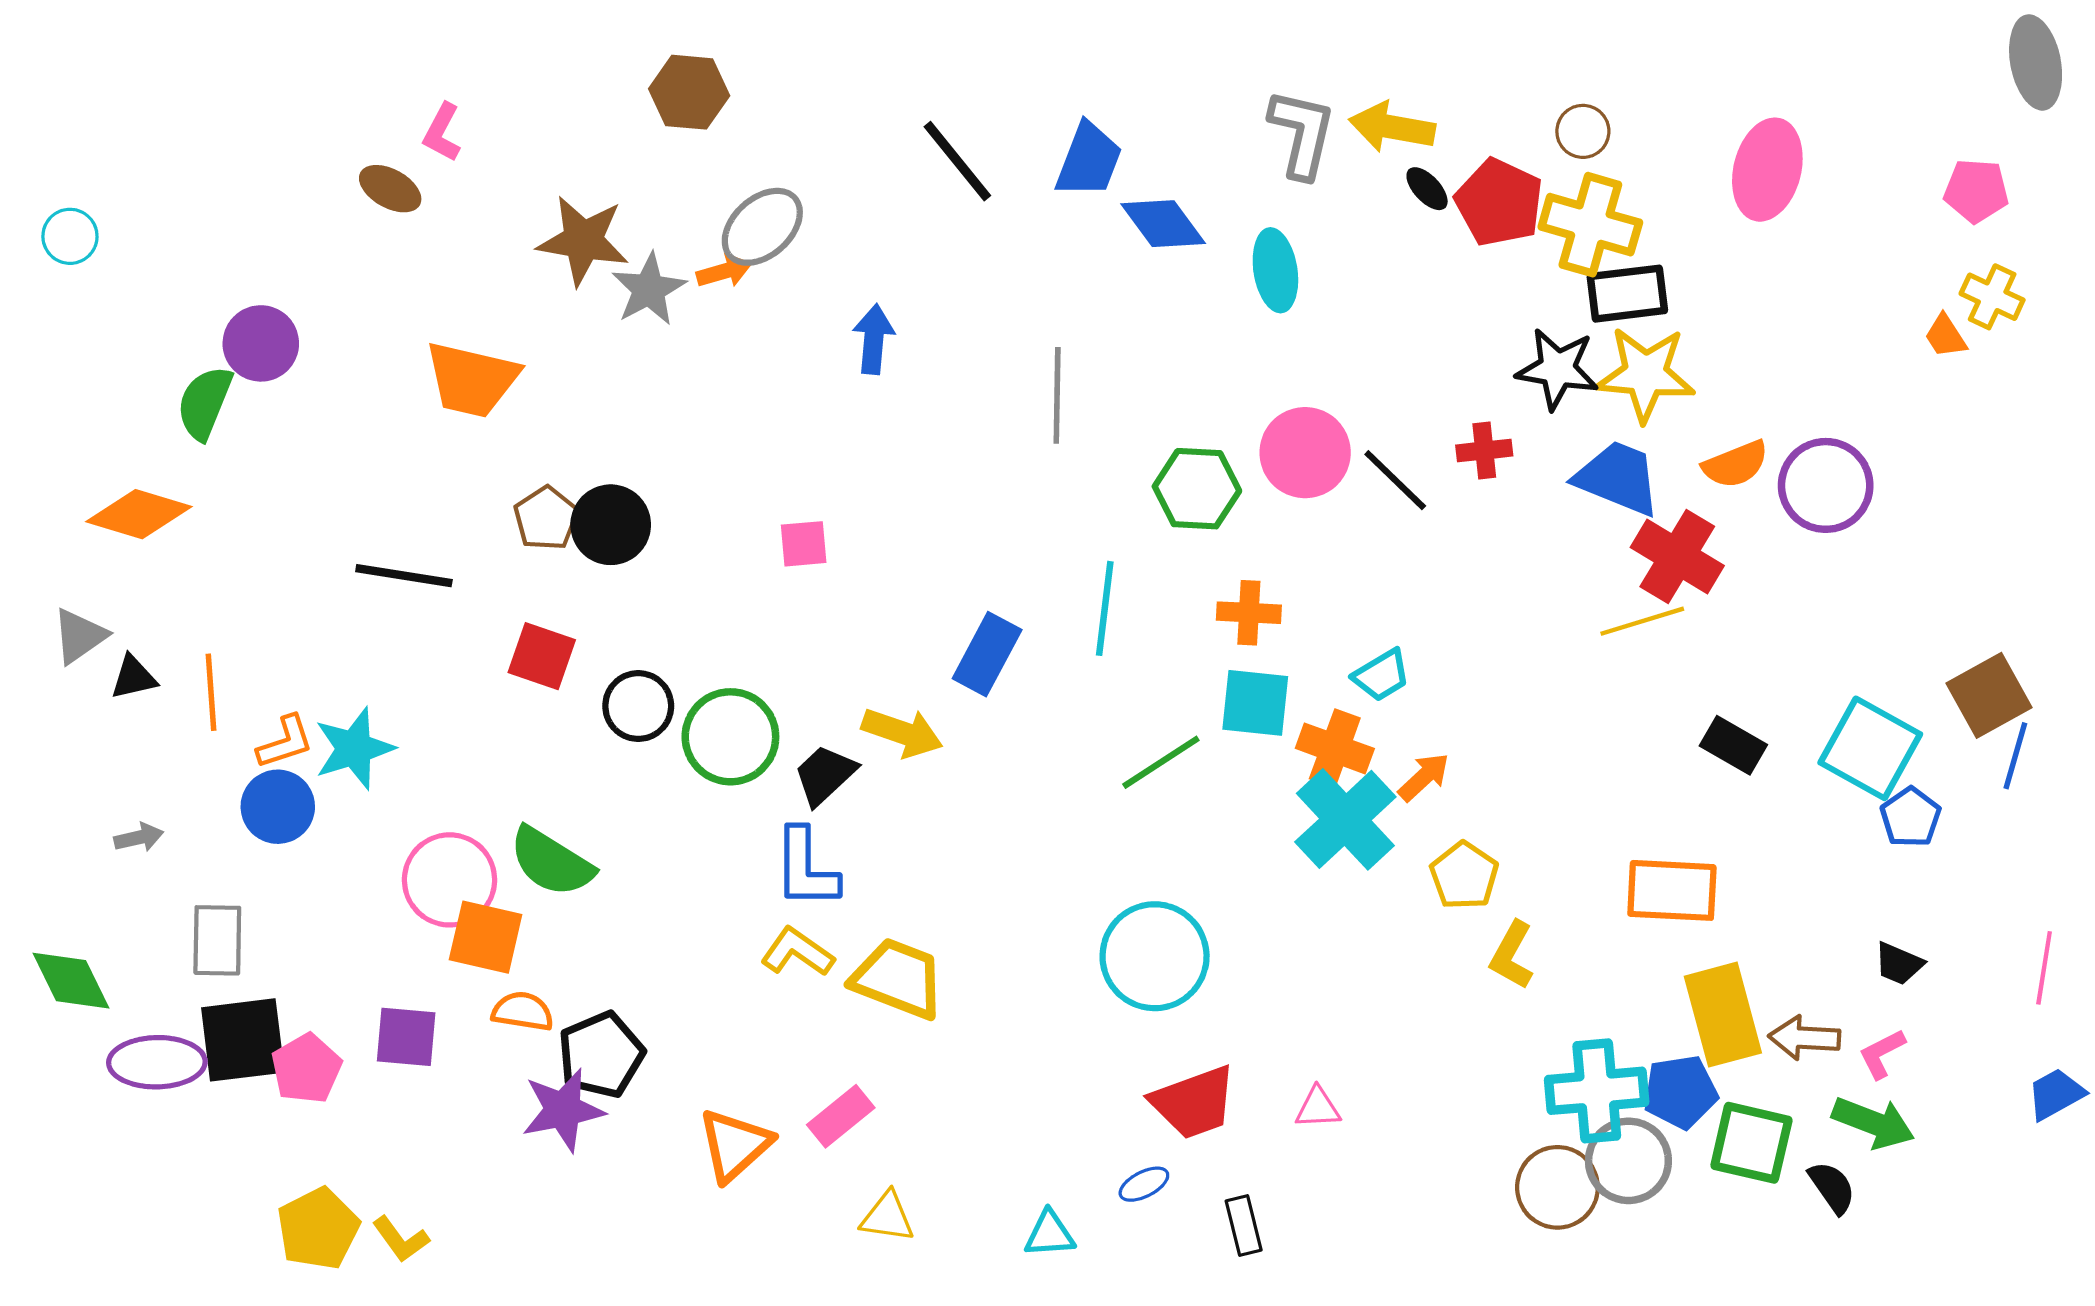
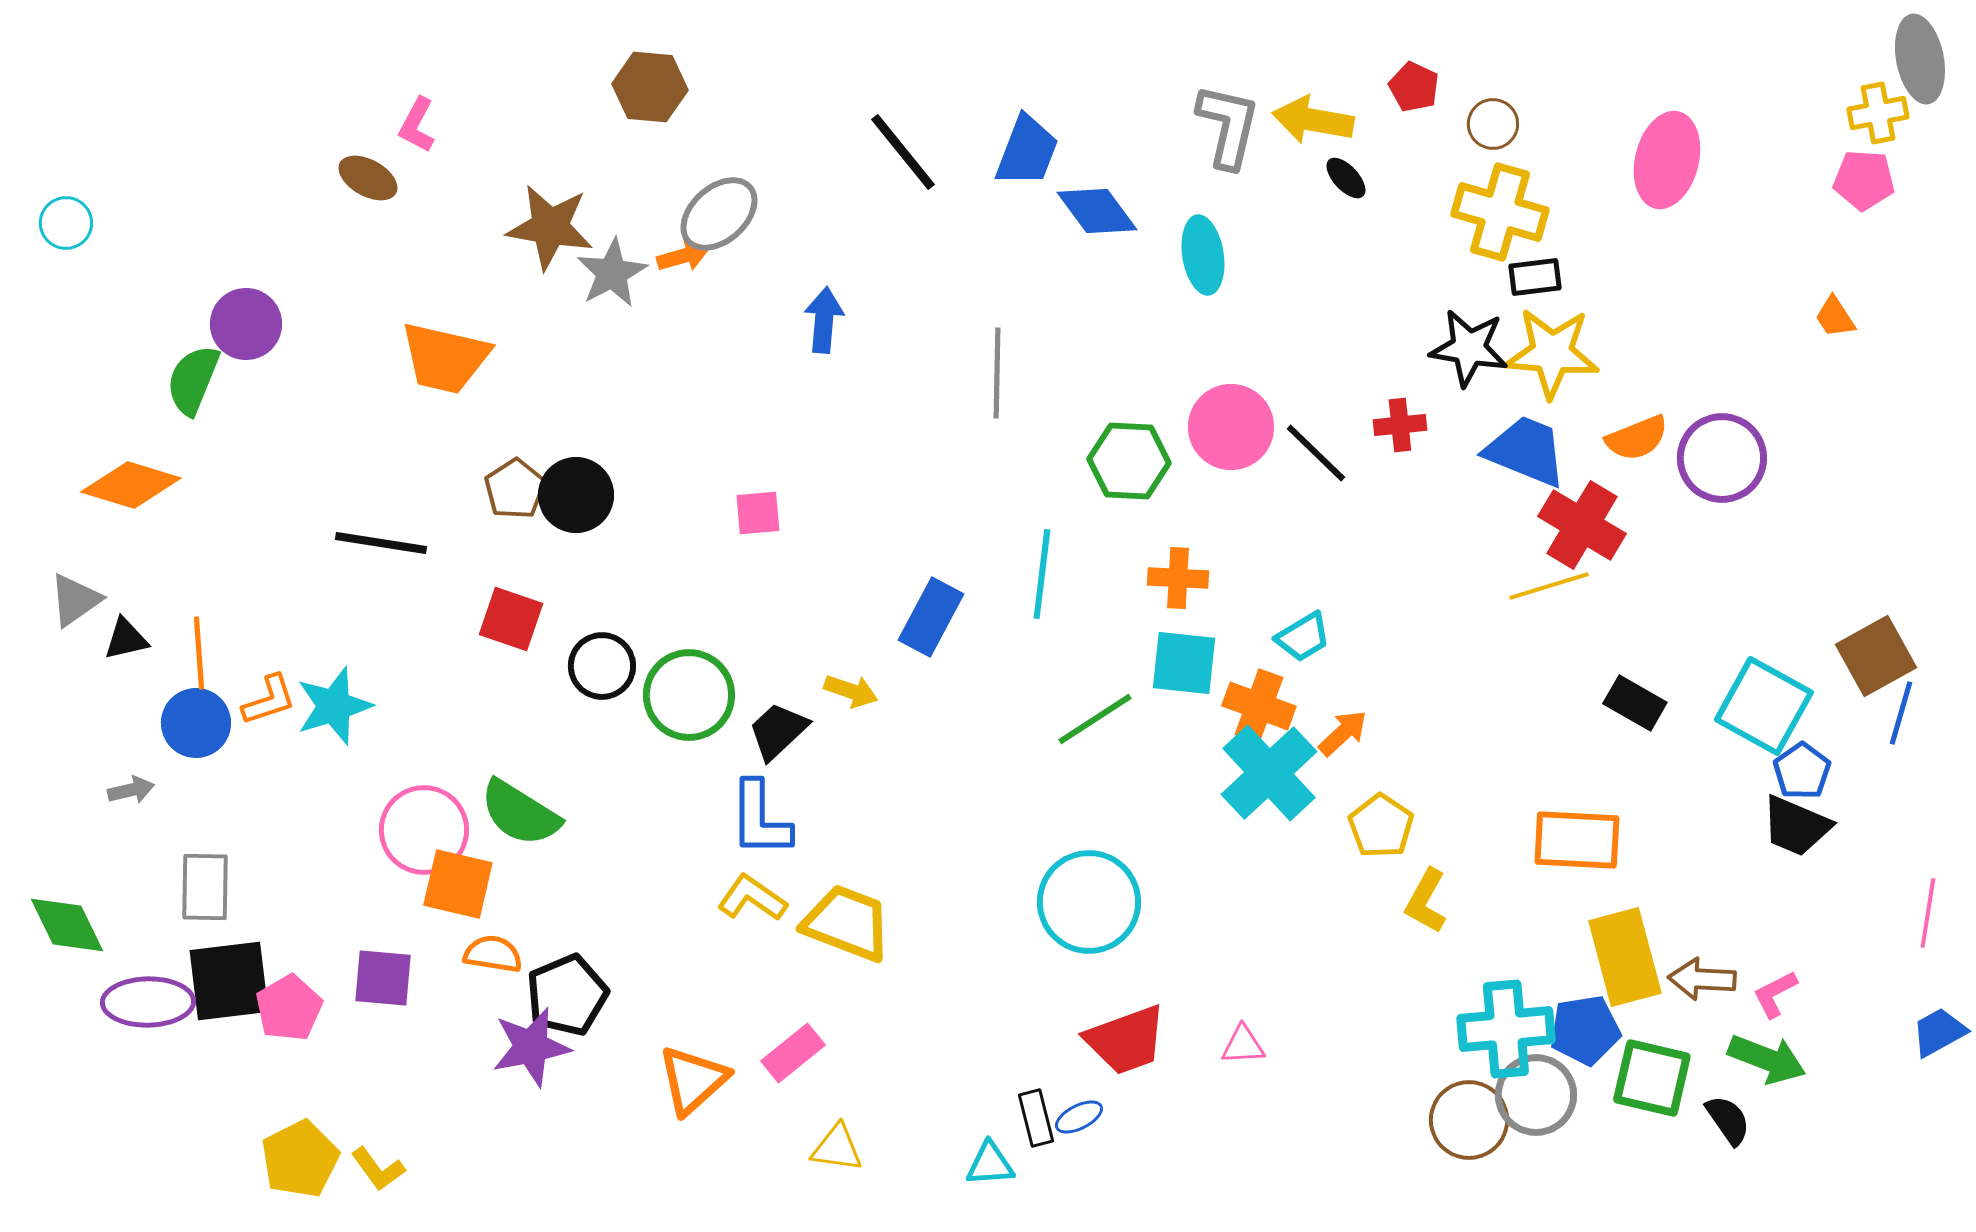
red pentagon: (1499, 202) -> (1414, 87), moved, size x0.6
black rectangle: (1627, 294) -> (1535, 277), size x0.7
yellow cross: (1992, 297) -> (1878, 113), moved, turned -36
yellow arrow: (902, 733) -> (851, 691), size x0.7
blue circle: (278, 807) -> (196, 723), moved
black trapezoid: (1899, 964) -> (1796, 826), moved, size x1.5
black rectangle: (1244, 1226) -> (1036, 1118), moved

